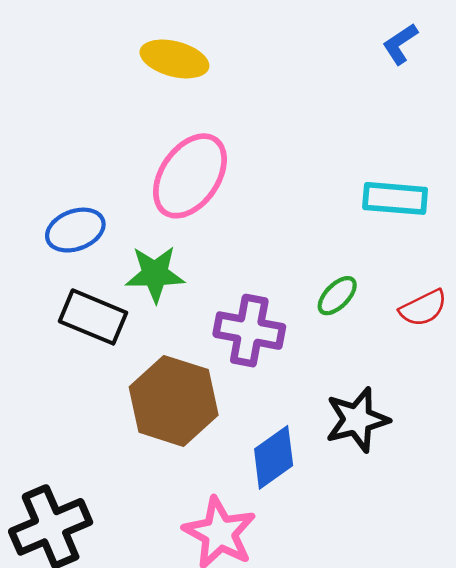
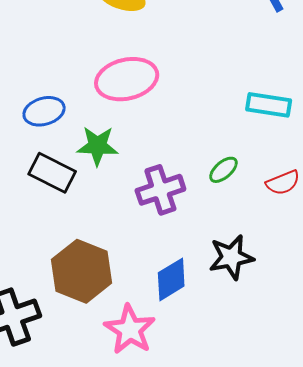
pink ellipse: (190, 176) -> (127, 79), turned 38
purple cross: (249, 331) -> (160, 190), turned -33
brown hexagon: (174, 401) -> (82, 271), moved

